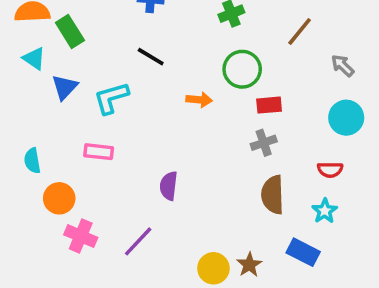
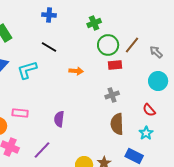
brown line: (300, 32) -> (132, 45), moved
green circle: (242, 69) -> (108, 45), moved
red rectangle: (269, 105) -> (115, 65), moved
pink rectangle: (99, 152) -> (20, 113), moved
red semicircle: (330, 170) -> (149, 110), turned 48

